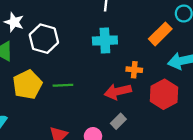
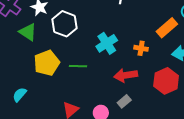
cyan cross: (105, 40) -> (107, 43), moved, turned -35
orange cross: (134, 70) -> (141, 48), moved

